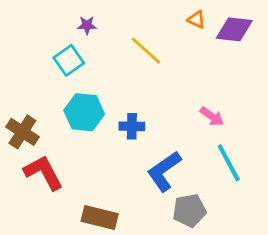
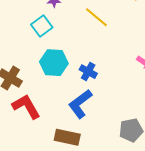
blue cross: (132, 126) -> (88, 72), turned 30
blue L-shape: (164, 171) -> (80, 104), moved

